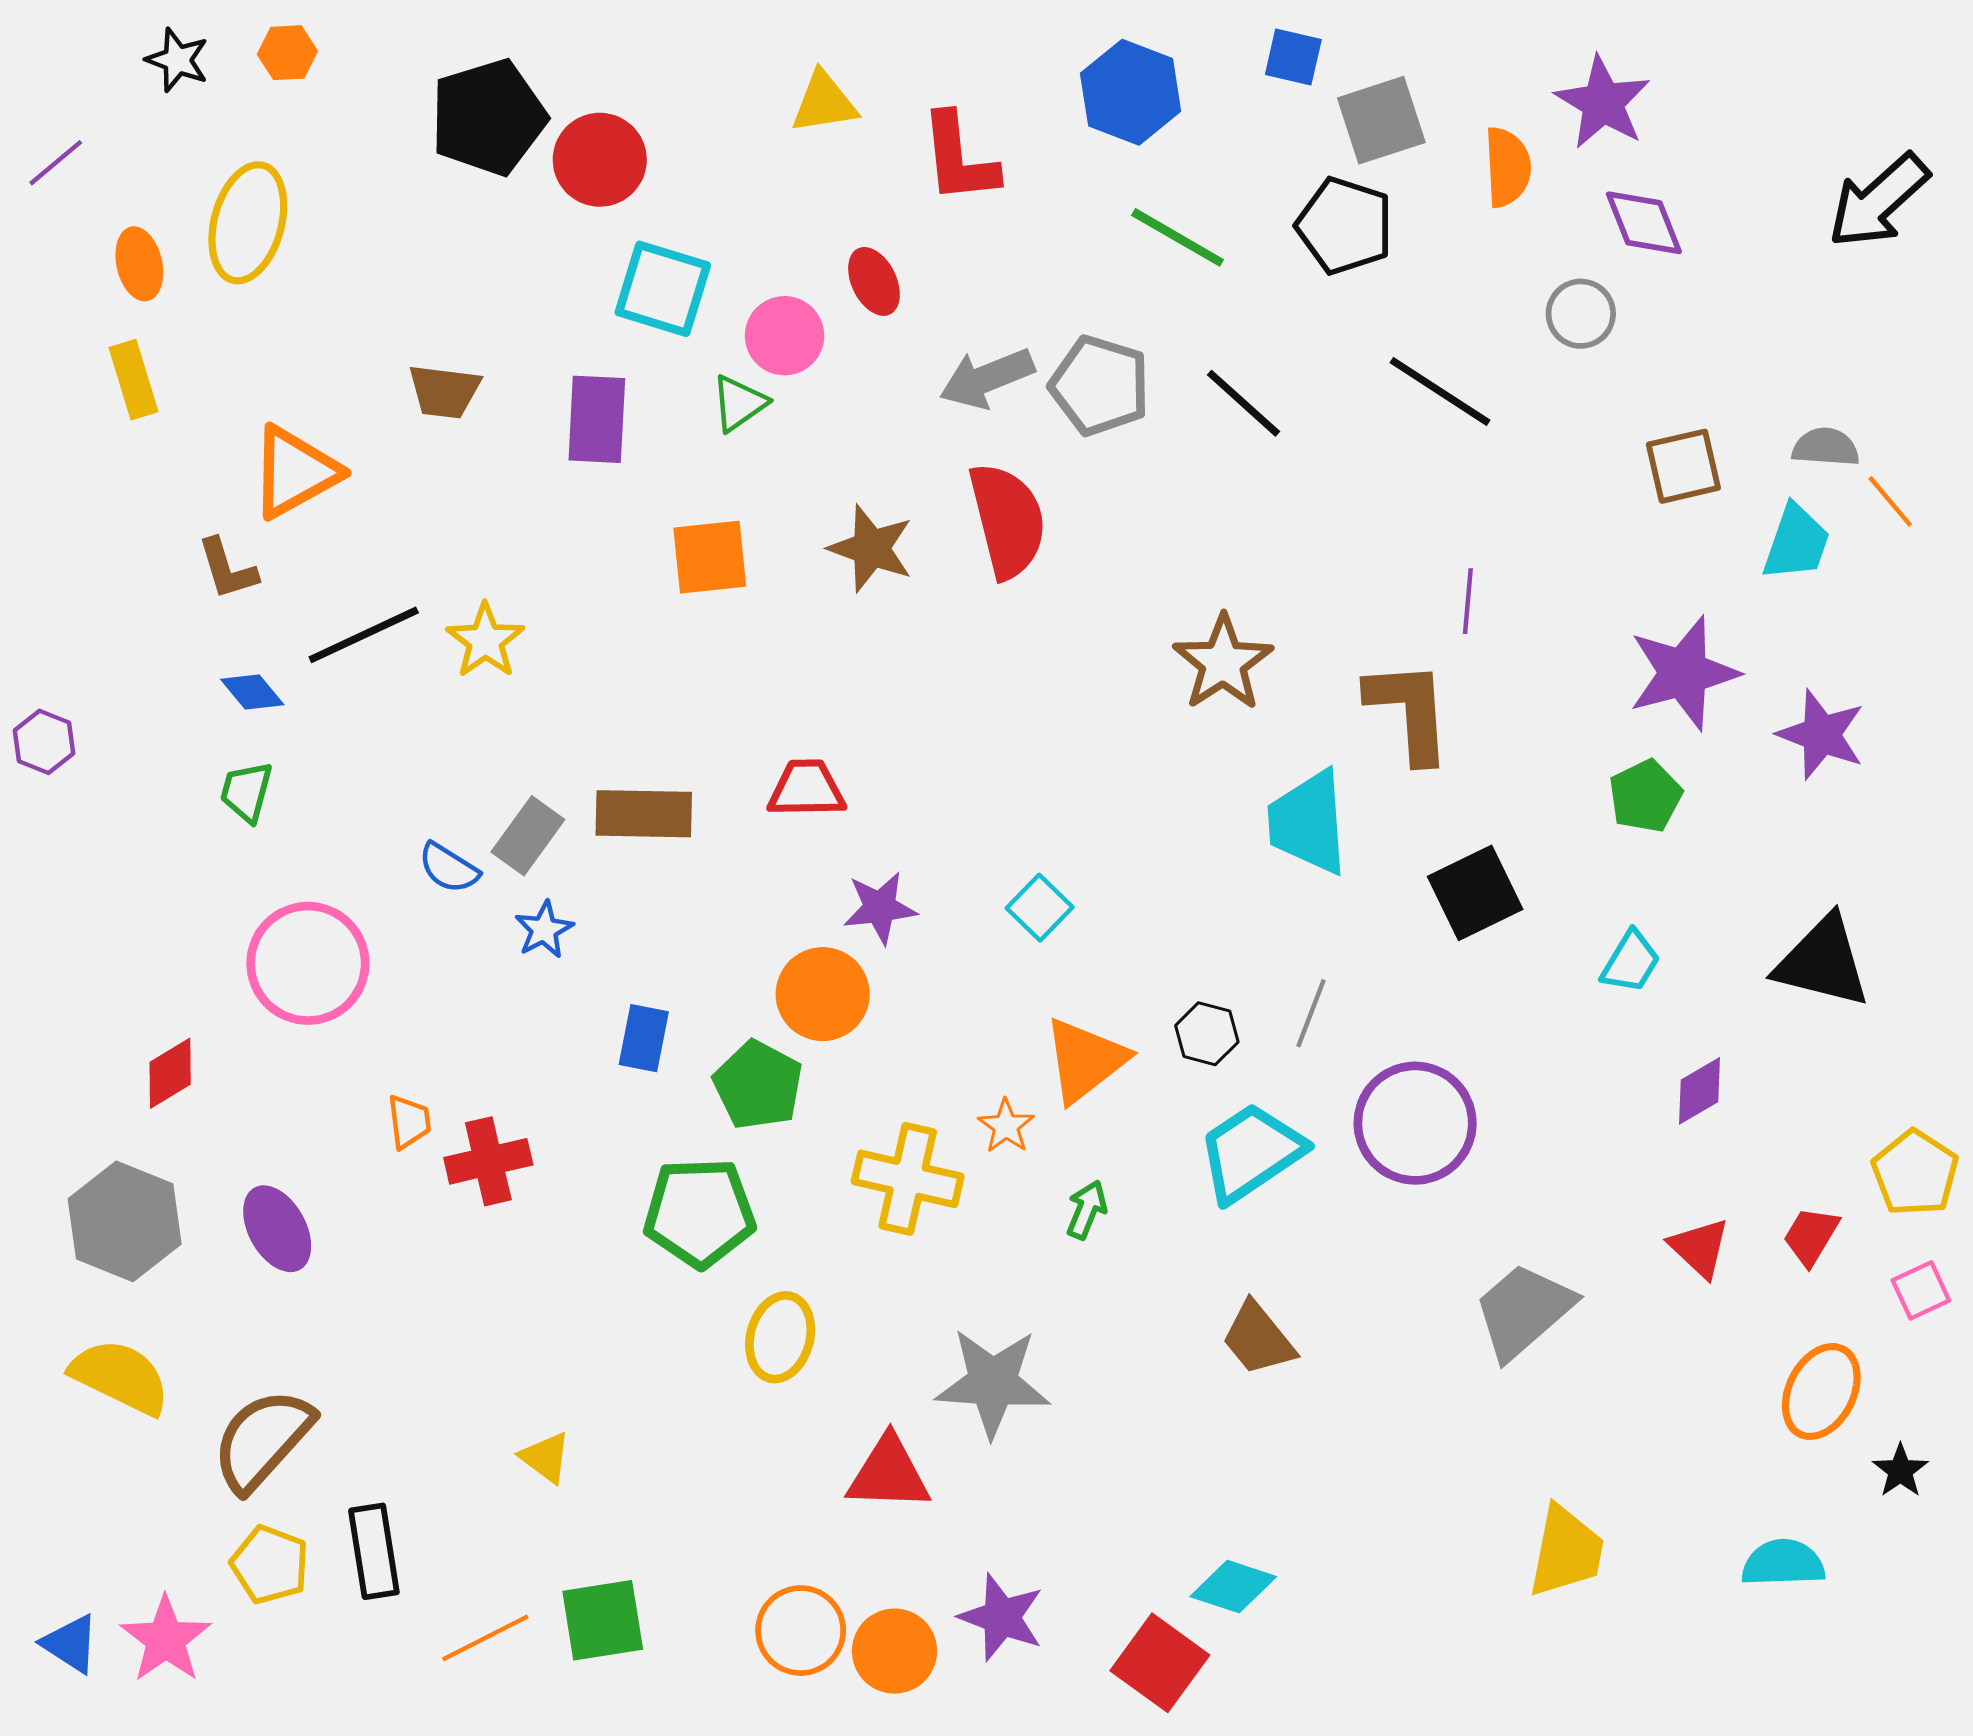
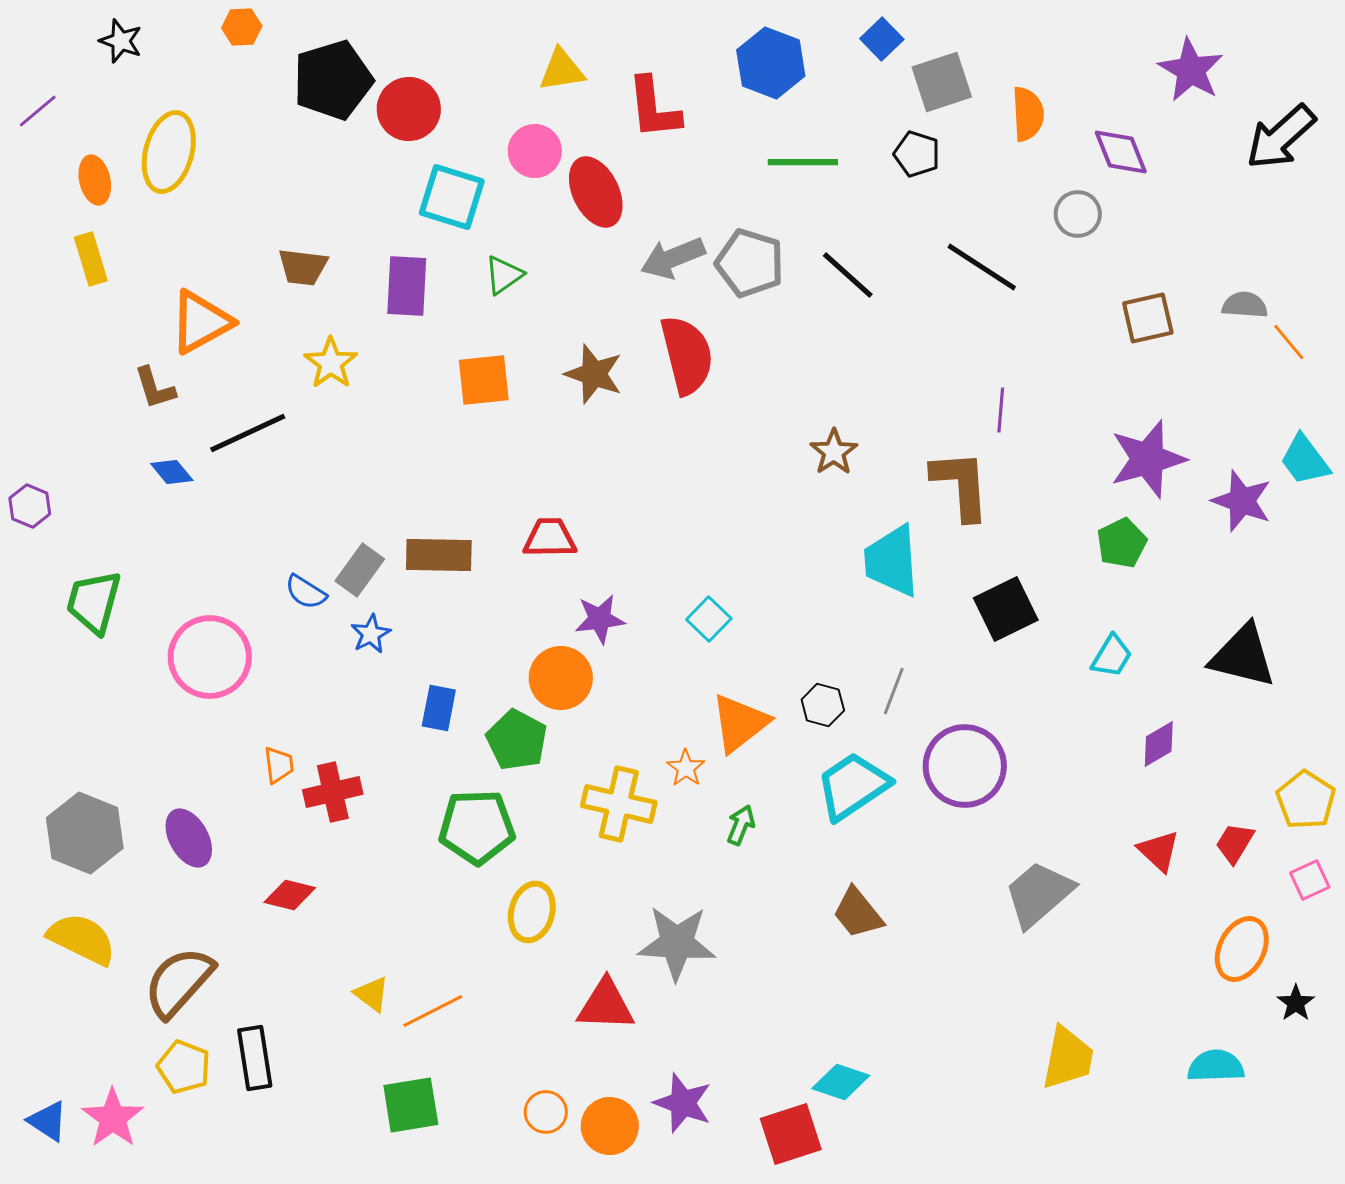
orange hexagon: (287, 53) -> (242, 27), moved
blue square: (1293, 57) -> (882, 39), turned 33
purple star: (1603, 103) -> (1191, 70), moved
black pentagon: (1345, 226) -> (917, 154), size x0.7
green line: (1178, 237) -> (803, 162), turned -30
red ellipse: (874, 281) -> (596, 192), size x1.5
pink circle: (785, 336) -> (535, 151), moved
cyan trapezoid: (1796, 542) -> (1305, 460), moved, turned 124
yellow star: (485, 641) -> (331, 363), moved
brown star: (1223, 663) -> (834, 452), size x0.7
green trapezoid: (246, 792) -> (94, 602), moved, size x1.5
red diamond: (170, 1073) -> (290, 895), moved, turned 45
orange circle: (801, 1631) -> (546, 1112), size x0.7
orange line: (485, 1638) -> (433, 1011), moved
red square: (1160, 1663) -> (791, 1134), turned 36

